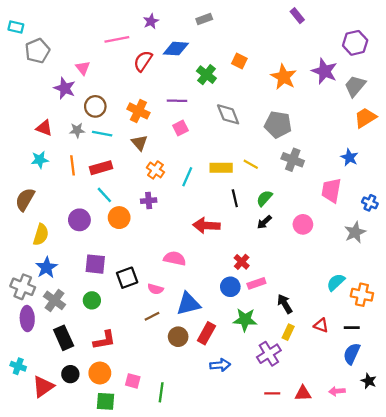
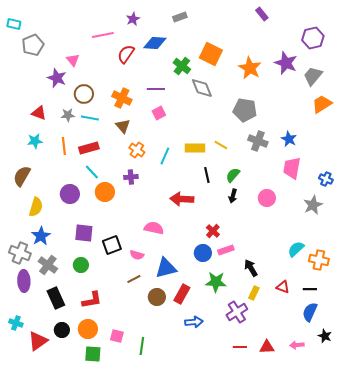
orange square: (239, 61) -> (211, 54), size x1.6
gray diamond: (228, 114) -> (202, 88), moved
blue star: (349, 157) -> (289, 139), moved
black arrow: (264, 222) -> (233, 196), turned -32

